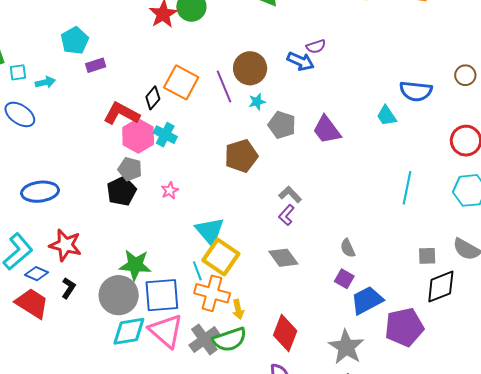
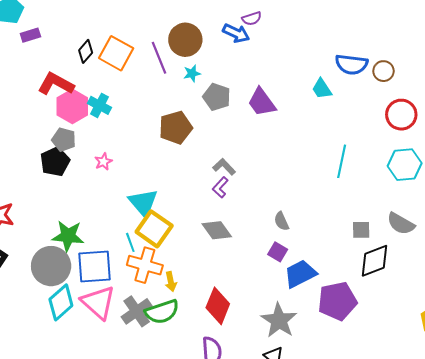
brown circle: (465, 75) -> (384, 71), moved
black diamond: (153, 98) -> (86, 51), moved
cyan diamond: (129, 331) -> (61, 302), turned -33

